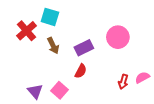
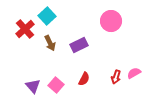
cyan square: (50, 17) -> (47, 16), turned 30
pink circle: (118, 37) -> (111, 21), moved
red semicircle: (81, 71) -> (84, 79), moved

